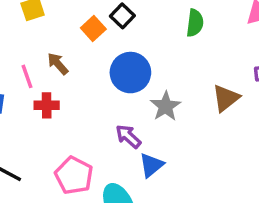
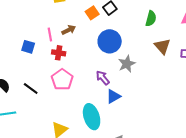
brown arrow: (58, 64) -> (69, 30), turned 96
brown triangle: (226, 98) -> (162, 46), moved, turned -42
pink pentagon: (74, 175) -> (62, 80), moved

